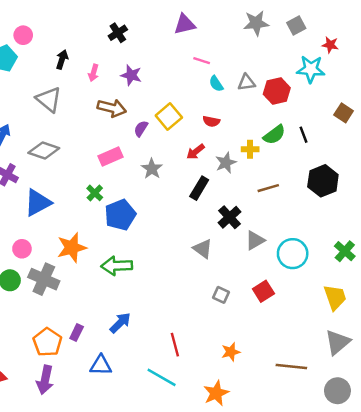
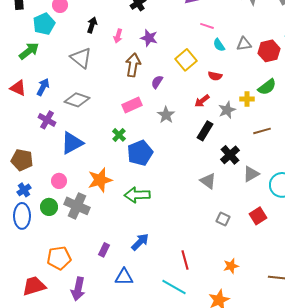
brown arrow: (112, 108) -> (133, 65), turned -95
yellow square: (169, 116) -> (186, 60), moved
orange pentagon: (47, 342) -> (59, 258), moved, turned 30

